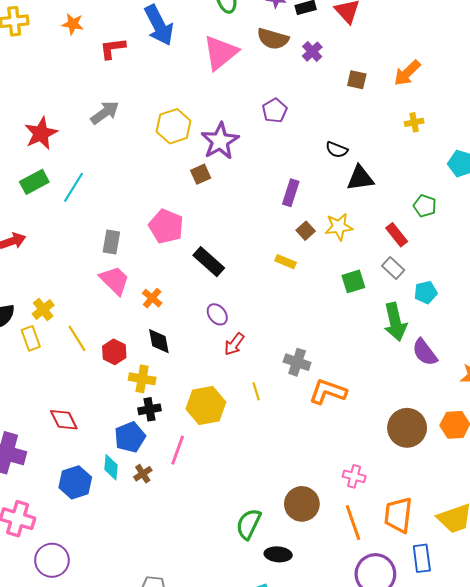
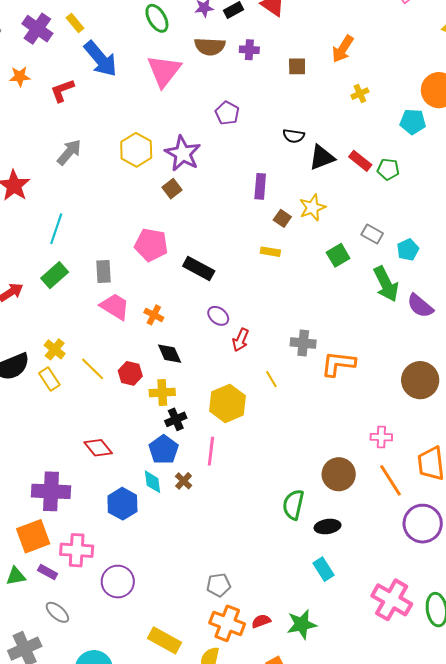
purple cross: (312, 52) -> (249, 50), turned -30
green rectangle: (34, 182) -> (55, 275), moved
red rectangle: (397, 235) -> (360, 161), moved

